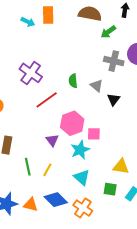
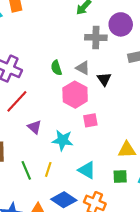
red line: (47, 100) -> (17, 101), moved
pink hexagon: (72, 123) -> (75, 95), moved
purple triangle: (52, 140) -> (34, 127), moved
cyan star: (80, 150) -> (63, 140), moved, turned -30

